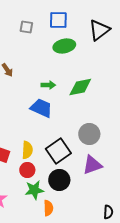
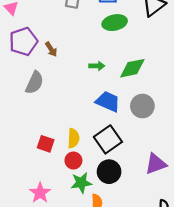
blue trapezoid: (41, 108) -> (108, 102), moved
gray circle: (89, 134) -> (142, 106), moved
purple triangle: (92, 165) -> (156, 164), moved

